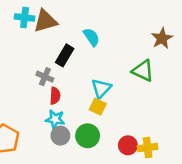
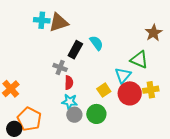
cyan semicircle: (92, 37) -> (96, 43), moved
cyan triangle: (101, 88) -> (123, 75), moved
yellow square: (98, 107) -> (104, 90), turned 32
red circle: (128, 145) -> (130, 93), moved, size x1.5
yellow cross: (148, 148) -> (151, 90), moved

